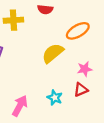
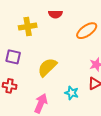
yellow semicircle: (53, 53) -> (47, 67), moved

